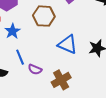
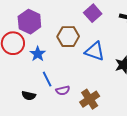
blue triangle: (67, 44) -> (95, 51), moved
purple semicircle: (35, 69) -> (63, 90), turned -32

